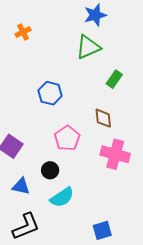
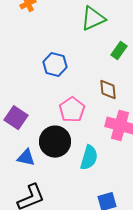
black circle: (50, 170) -> (55, 142), size x1.8
cyan semicircle: (62, 197) -> (89, 158), moved, turned -40

